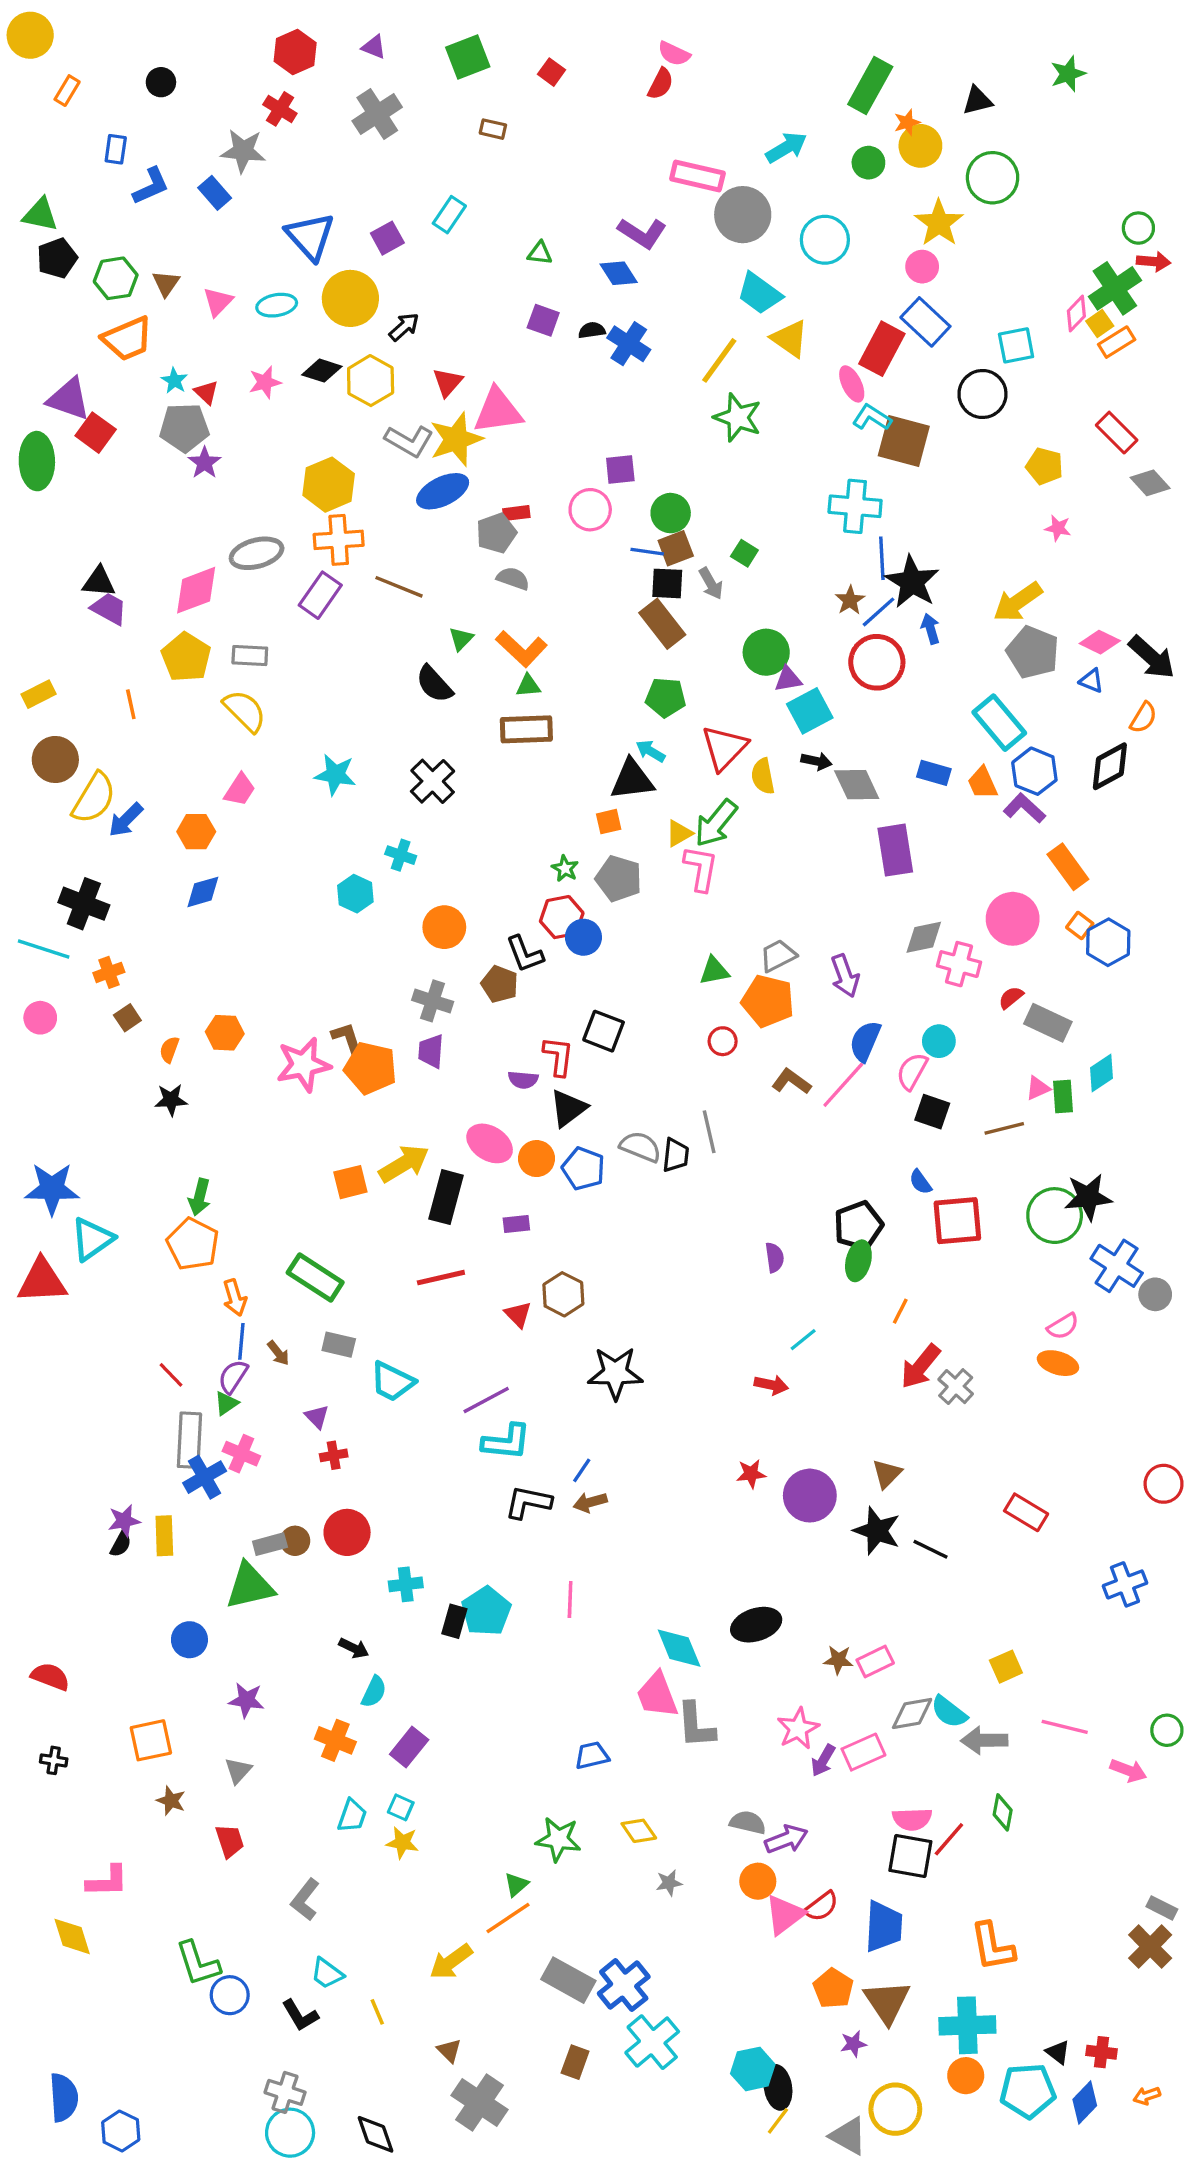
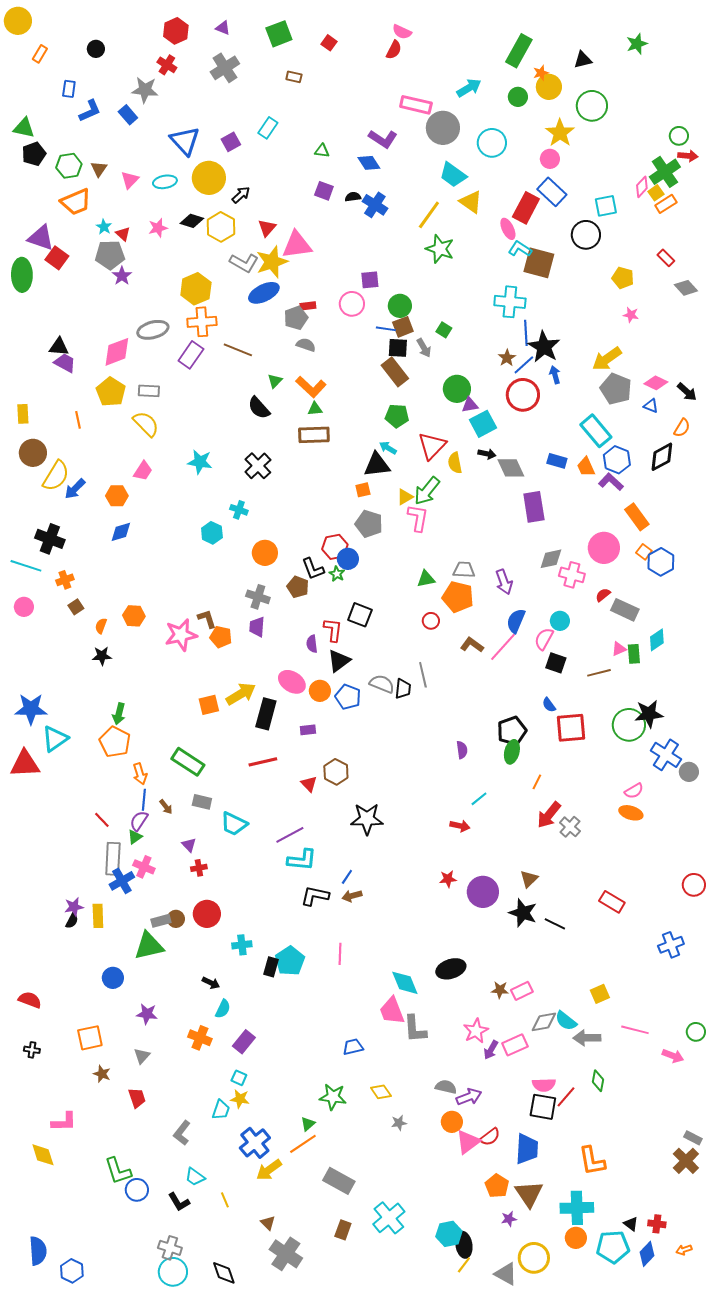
red rectangle: (1117, 433) -> (666, 258), size x0.7
black arrow: (1152, 657) -> (687, 392), size x0.7
yellow rectangle: (39, 694) -> (23, 414), turned -66
green star: (565, 868) -> (337, 574), moved
gray trapezoid: (778, 956) -> (464, 570), turned 30
orange pentagon: (371, 1068) -> (221, 637), size x0.7
purple semicircle: (523, 1080) -> (312, 644), turned 78
cyan trapezoid: (352, 1816) -> (221, 1110), moved
blue cross: (624, 1985) -> (255, 1143), moved

